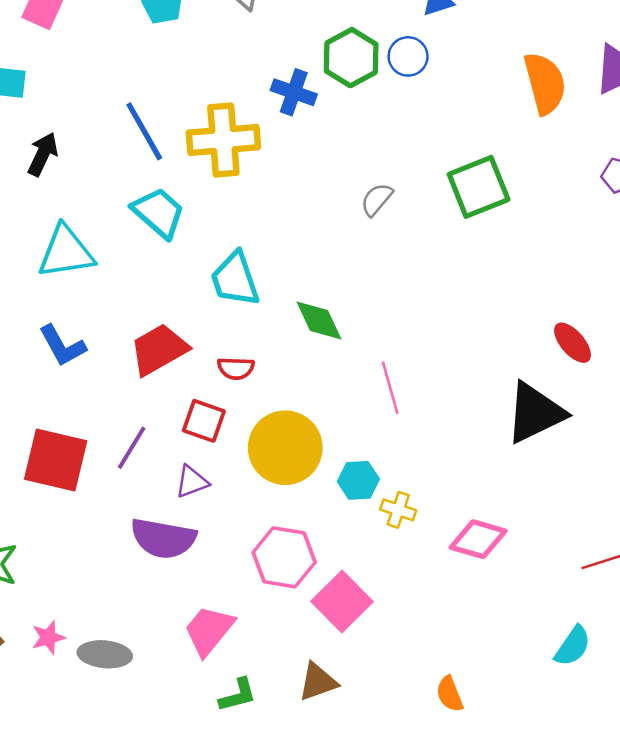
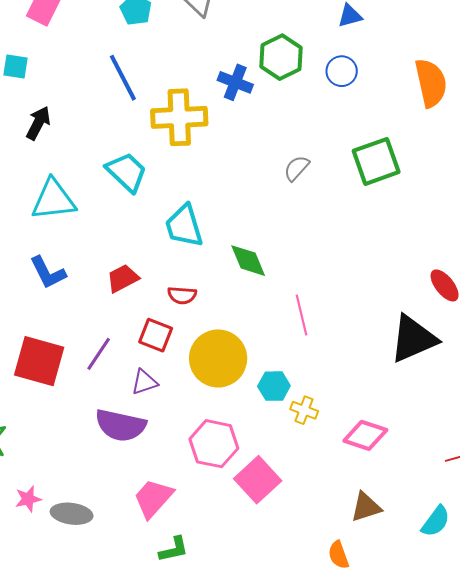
blue circle: (408, 56) -> (342, 71), moved
blue line: (144, 131) -> (123, 78), moved
red trapezoid: (159, 350) -> (123, 278), size x0.7
brown triangle: (318, 682) -> (366, 507), moved

